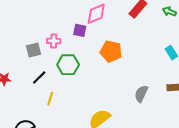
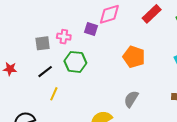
orange pentagon: (111, 51) -> (134, 57), moved
gray semicircle: (141, 94) -> (131, 99), moved

